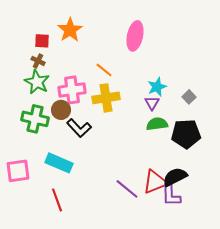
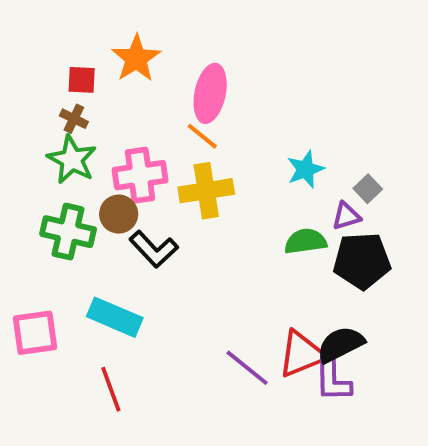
pink ellipse: (135, 36) -> (210, 93), moved
purple triangle: (152, 103) -> (346, 216), moved, turned 42

